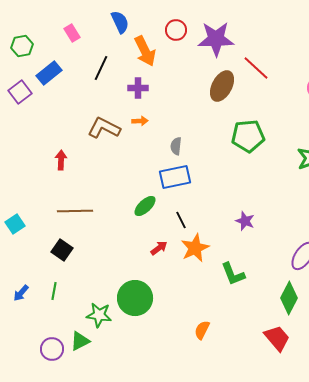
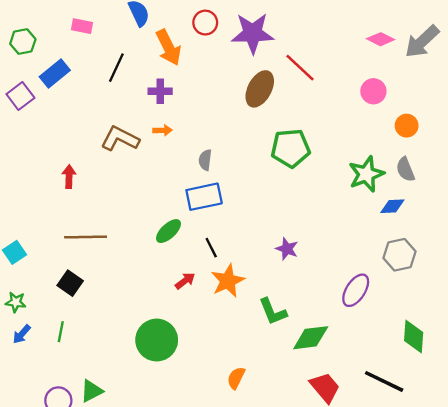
pink rectangle: (72, 33) -> (82, 26), turned -48
green diamond: (289, 298) -> (311, 338), moved, turned 56
green star: (99, 315) -> (16, 302), moved, size x0.7

